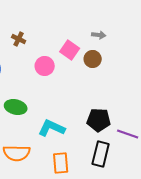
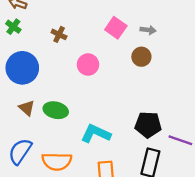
pink square: (70, 50) -> (116, 28), moved

